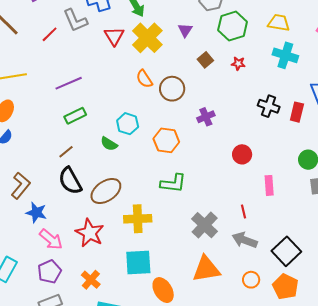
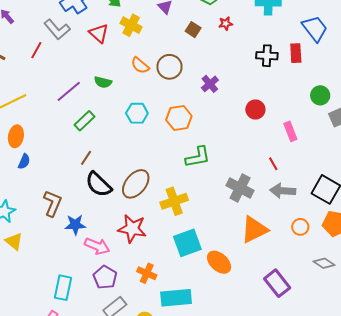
yellow cross: (147, 38) -> (131, 25), size x0.7
green semicircle: (109, 144) -> (103, 82), moved

